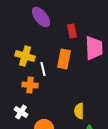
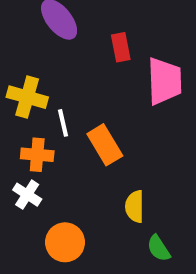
orange rectangle: (64, 59) -> (105, 145), moved, turned -42
white cross: (21, 112) -> (27, 195), moved

